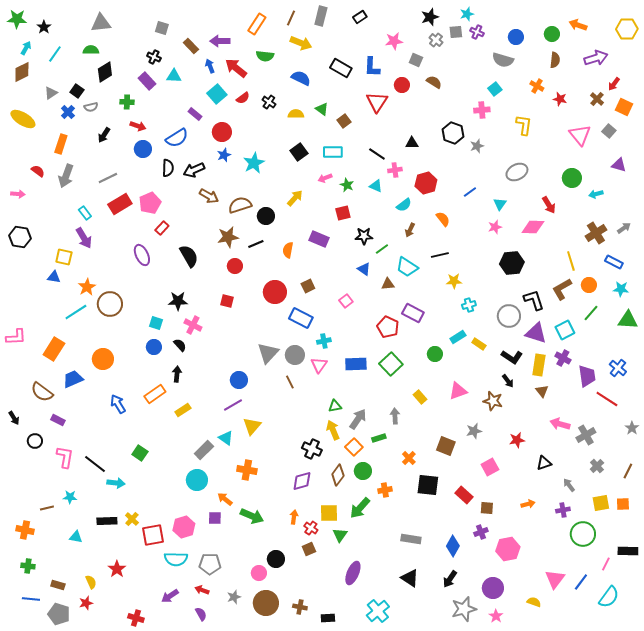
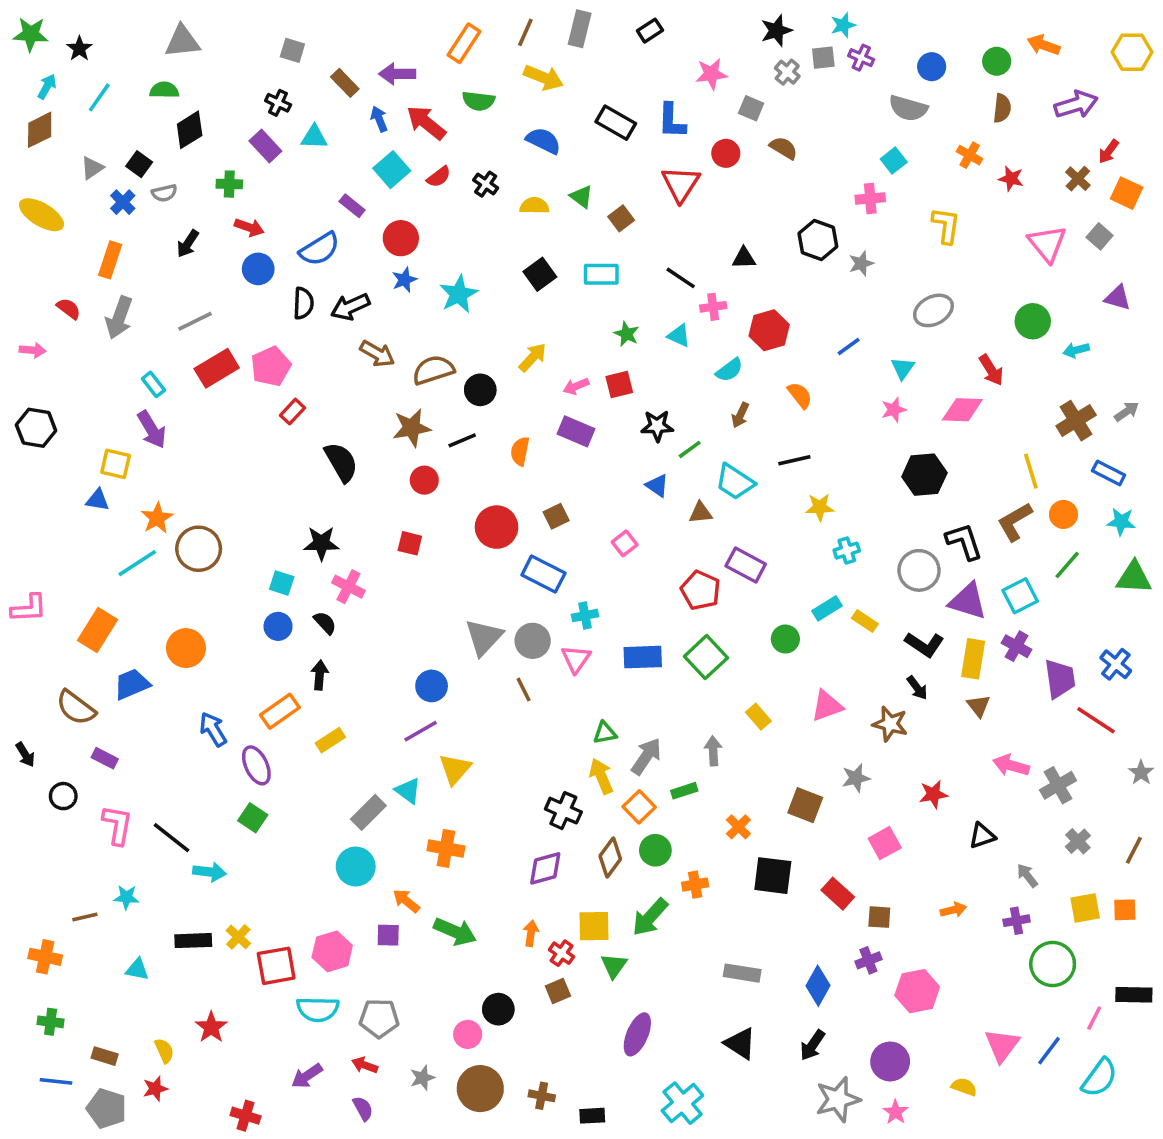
pink arrow: (325, 178) -> (576, 386), moved
purple ellipse: (142, 255) -> (256, 765), moved

